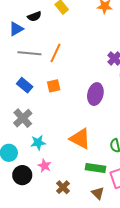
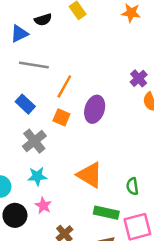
orange line: (55, 53) -> (64, 86), moved
orange square: (54, 86) -> (61, 117), moved, turned 32
purple ellipse: (95, 94) -> (95, 109), moved
gray cross: (23, 118) -> (34, 141), moved

